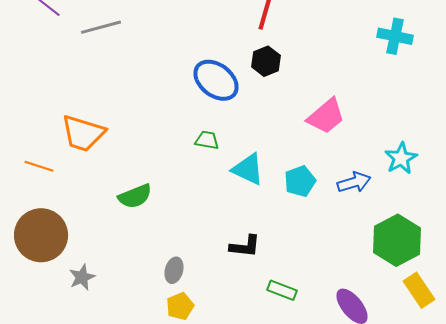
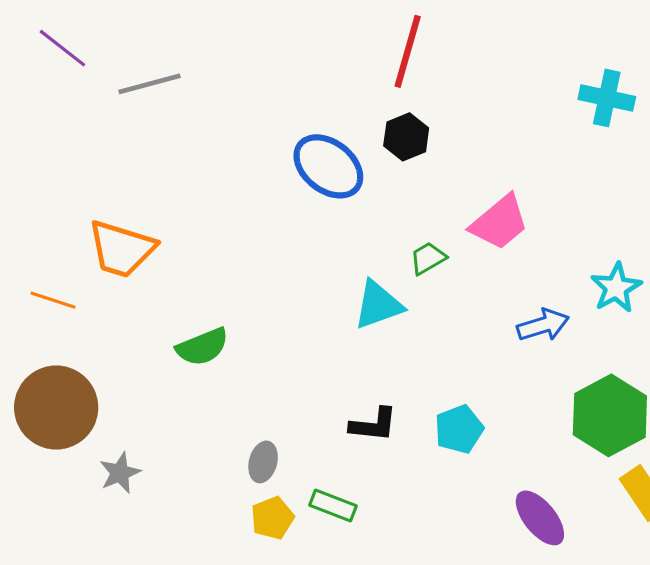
green trapezoid: (207, 140) -> (428, 258), moved, turned -40
cyan triangle: (248, 169) -> (378, 305), turned -45
cyan pentagon: (300, 181) -> (459, 429), moved
green rectangle: (282, 290) -> (333, 505), moved

